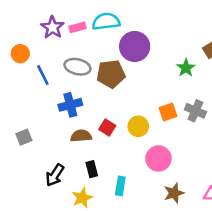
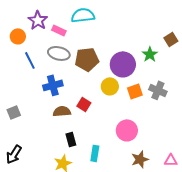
pink rectangle: (77, 27) -> (59, 30), moved, turned 40
purple circle: (135, 46) -> (123, 64), moved
orange circle: (20, 54) -> (18, 36), moved
yellow circle: (138, 126) -> (110, 86), moved
black arrow: (55, 175) -> (14, 154), moved

